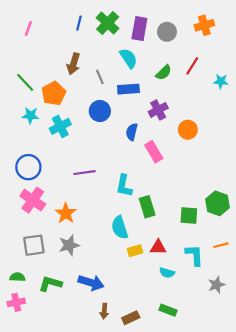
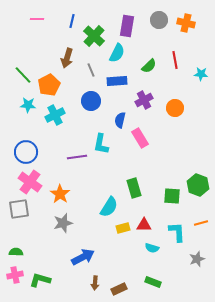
green cross: (108, 23) -> (94, 36), moved
orange cross: (204, 25) -> (186, 23), turned 30
pink line: (28, 29) -> (37, 19), moved, turned 72
gray circle: (167, 32) -> (159, 20), moved
cyan semicircle: (128, 58) -> (117, 53), turned 60
red line: (192, 66) -> (175, 60), turned -42
orange circle: (188, 130) -> (175, 108), moved
cyan L-shape: (124, 186) -> (101, 144), moved
cyan semicircle: (120, 228) -> (109, 207), turned -130
gray square: (34, 245) -> (19, 209), moved
blue arrow: (91, 283) -> (83, 257), turned -45
green L-shape: (50, 284) -> (40, 280), moved

